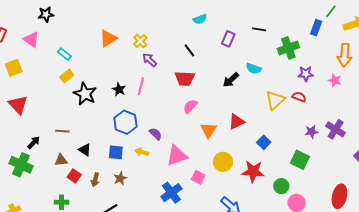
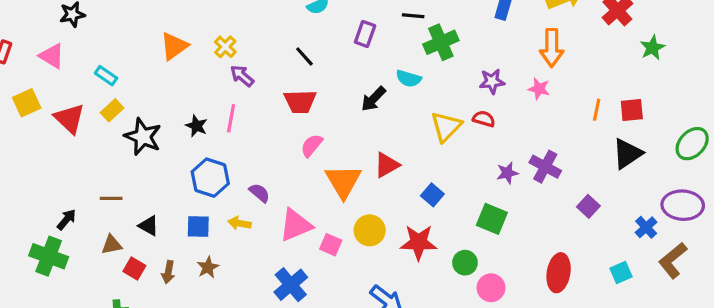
green cross: (288, 48) -> (441, 42), moved
red triangle: (18, 105) -> (70, 119), moved
orange triangle: (209, 130) -> (343, 181), size x1.4
pink square: (198, 177) -> (331, 245), moved

